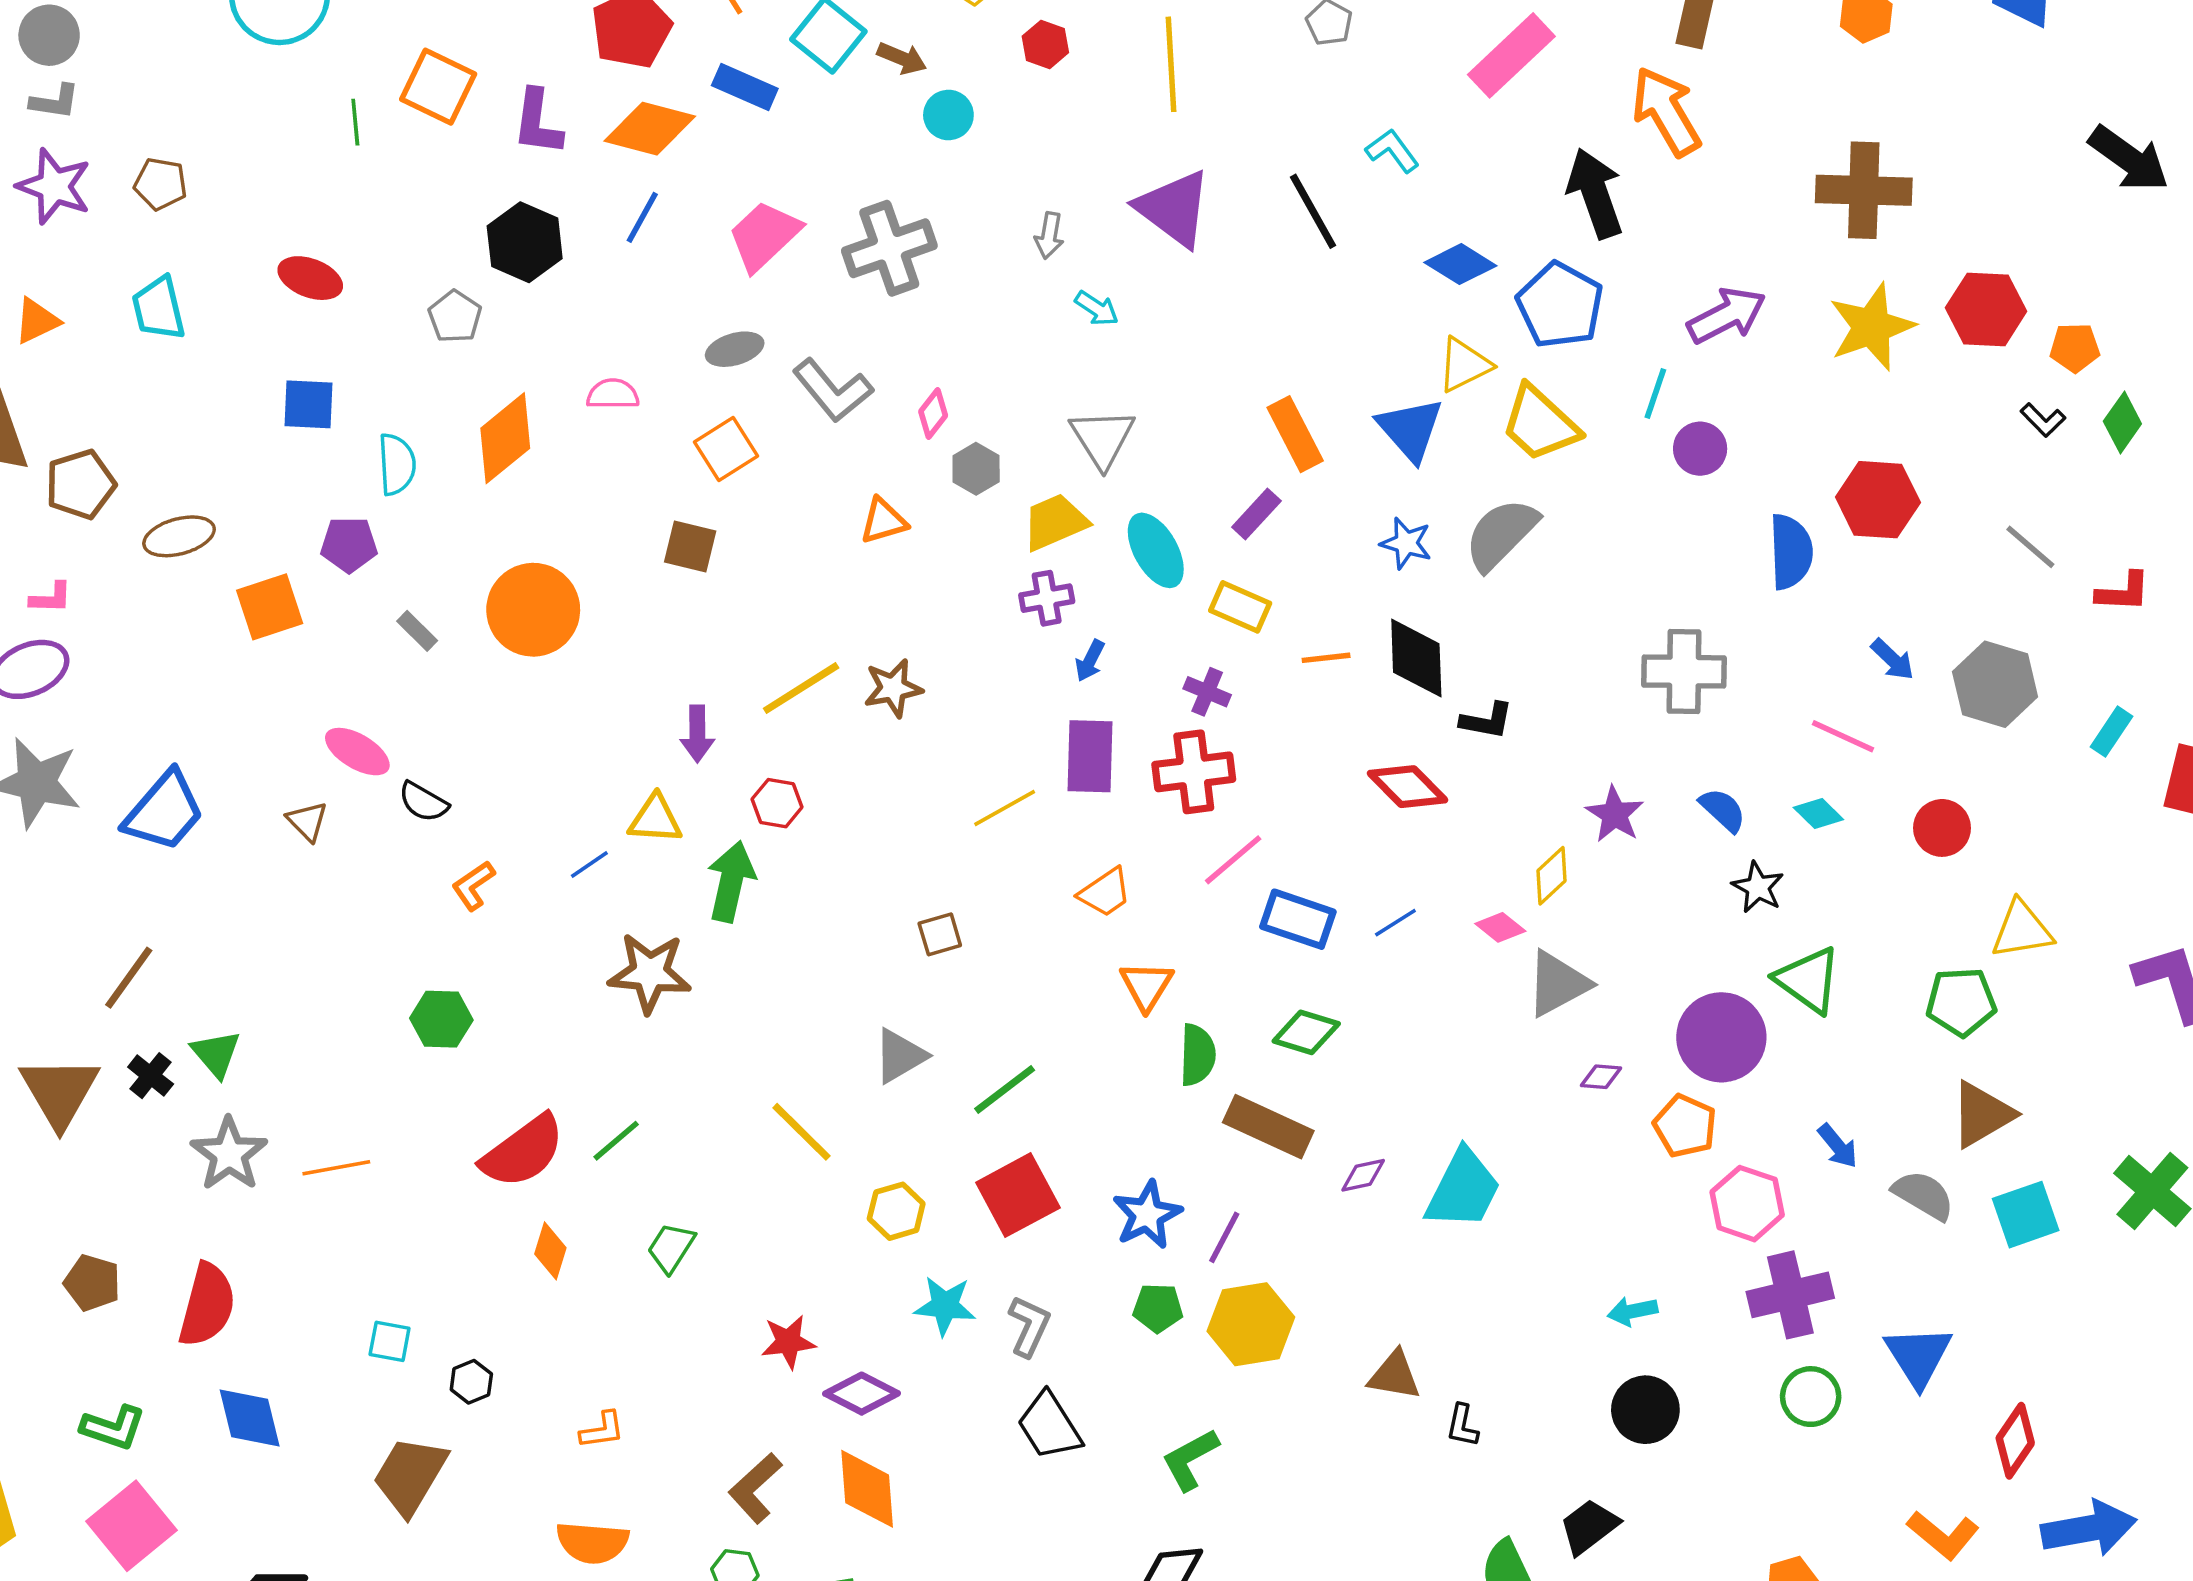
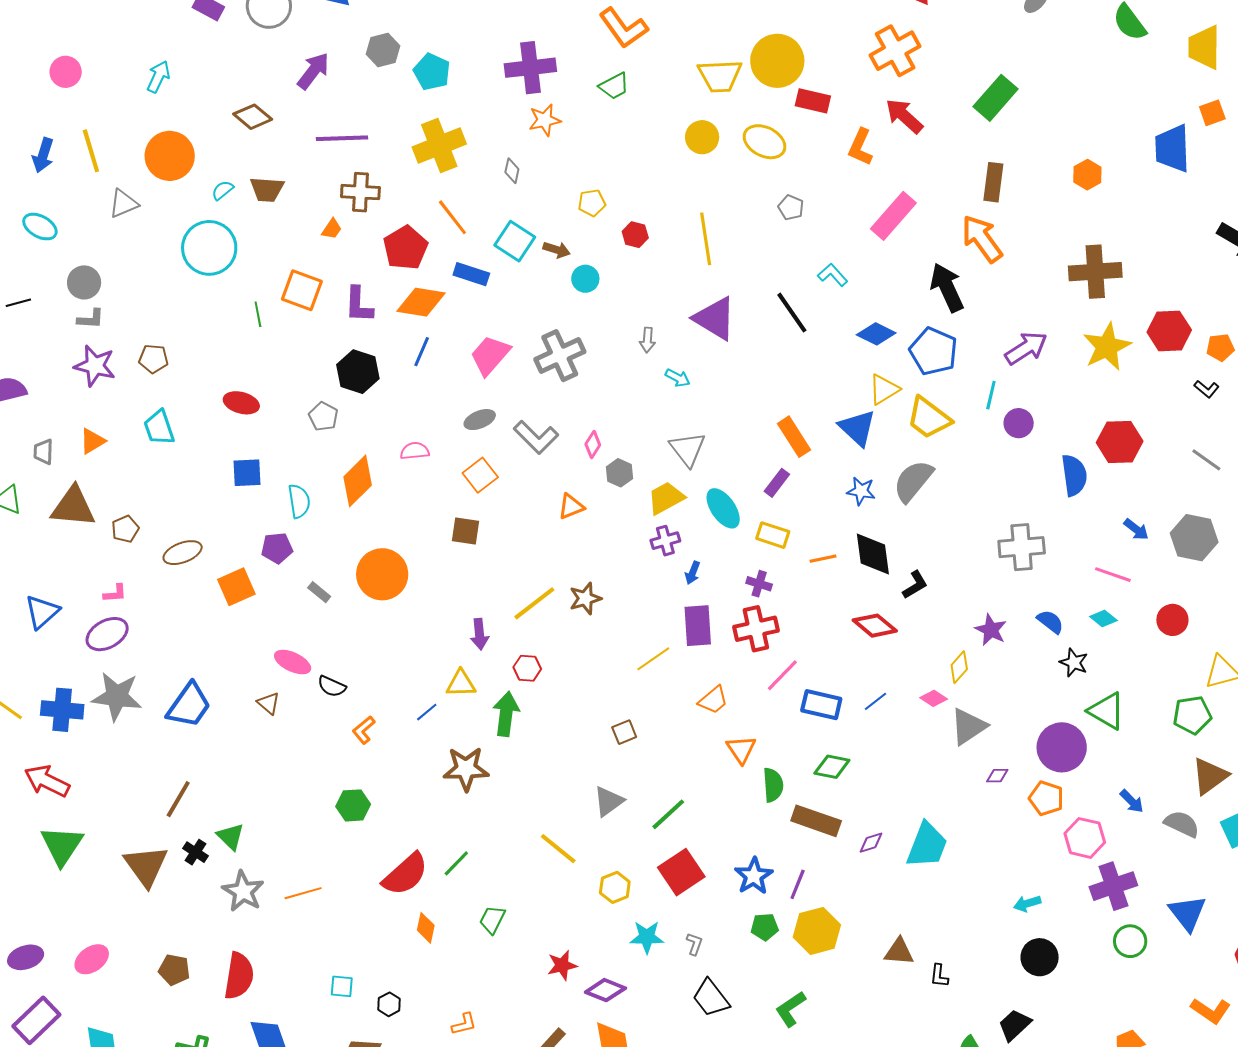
brown pentagon: (80, 484) -> (125, 529), size x0.7
black L-shape: (1487, 721) -> (915, 585), turned -36
gray L-shape: (1029, 1326) -> (694, 944), size x0.7

